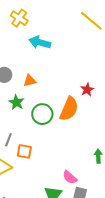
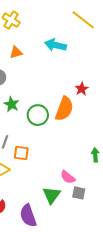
cyan arrow: (40, 42) -> (55, 45), moved
orange triangle: (30, 81) -> (16, 52), moved

